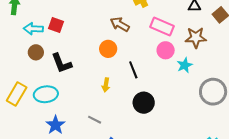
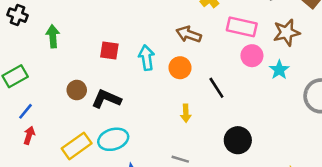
cyan arrow: (33, 29) -> (147, 58), moved, turned 90
brown circle: (36, 52) -> (77, 90), moved
black L-shape: (62, 63) -> (106, 99), moved, turned 145
yellow rectangle: (17, 94) -> (77, 146), turned 35
black circle: (144, 103) -> (238, 140), moved

